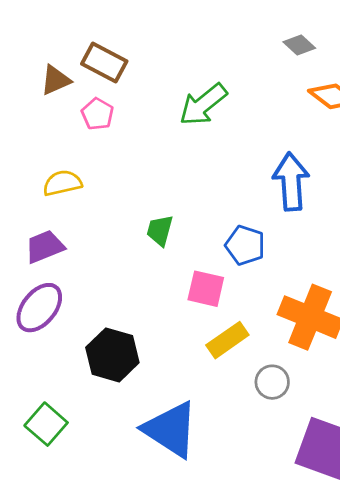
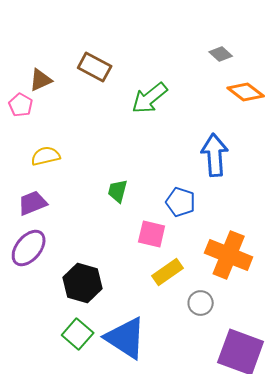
brown rectangle: (104, 63) -> (95, 67), moved
pink pentagon: (98, 114) -> (21, 105), moved
green square: (46, 424) -> (78, 334), moved

